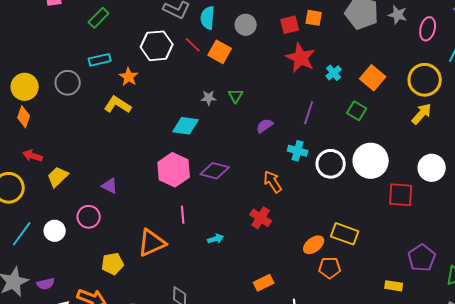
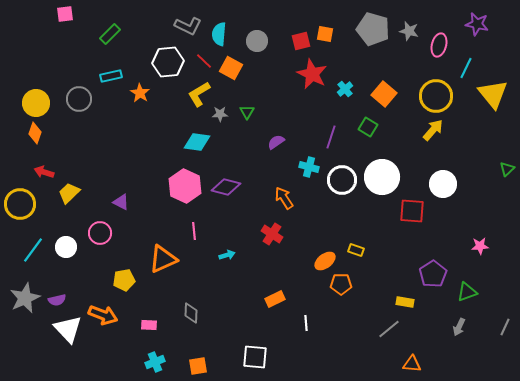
yellow L-shape: (118, 105) -> (199, 94), moved, turned -64
purple line: (309, 113) -> (331, 137), moved
yellow rectangle: (345, 234) -> (356, 250), size x0.6

